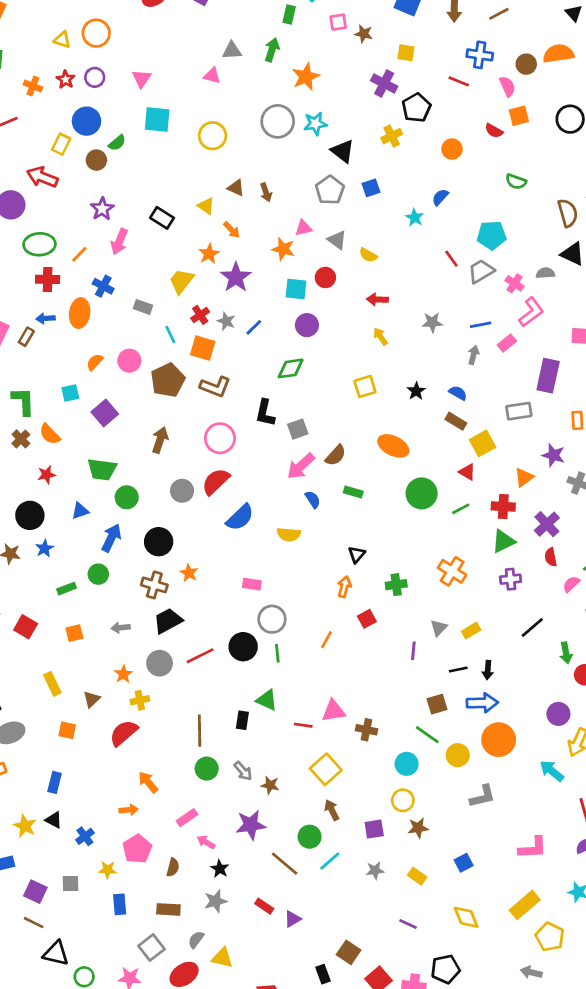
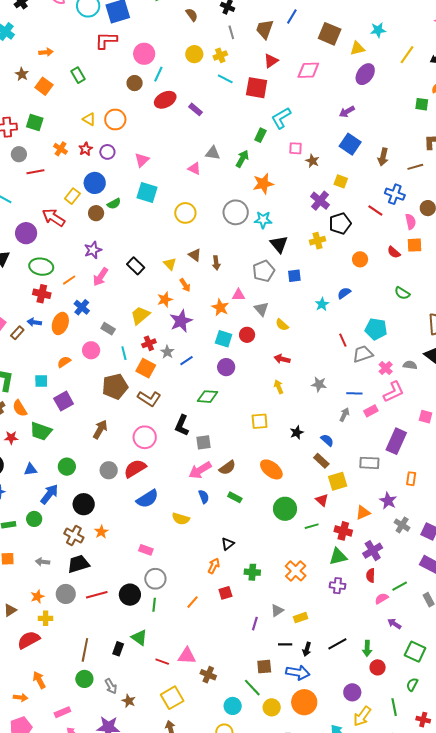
pink circle: (129, 361) -> (91, 350), moved
green trapezoid: (102, 469) -> (41, 431), moved
black line: (532, 627) -> (337, 644), moved

